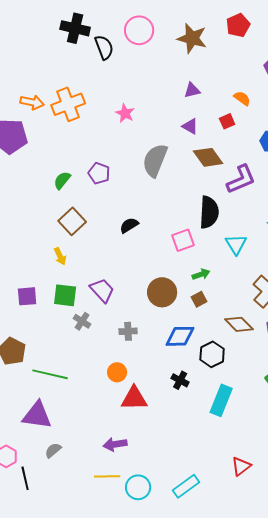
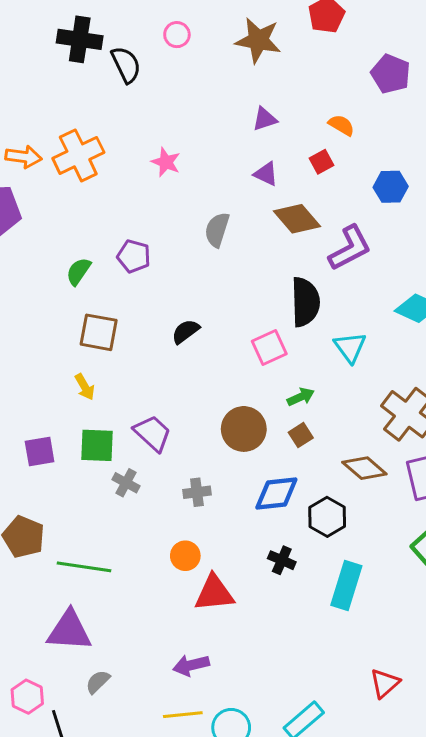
pink circle: (139, 30) -> (177, 35), size x0.6
gray semicircle: (155, 160) -> (217, 230), size x0.7
brown square: (72, 221) -> (99, 332), turned -32

